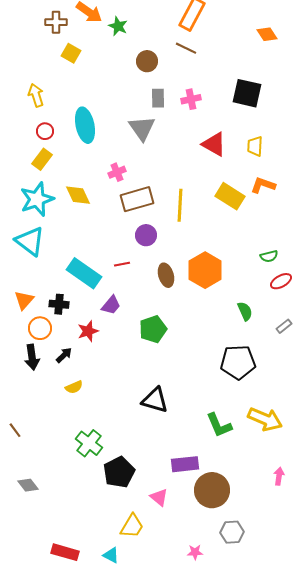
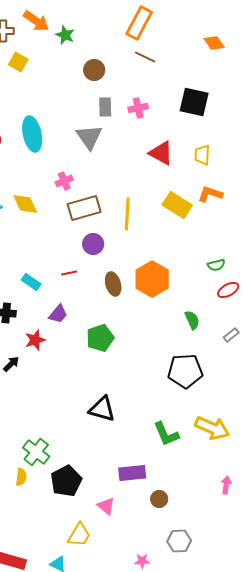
brown line: (186, 48) -> (145, 57), moved
cyan rectangle: (84, 273) -> (31, 282), size x0.6
yellow semicircle: (74, 387) -> (21, 477), moved, turned -60
brown circle: (212, 490) -> (159, 499), size x0.5

